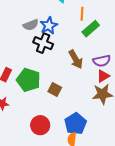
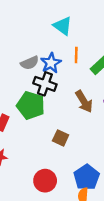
orange line: (82, 14) -> (76, 55), moved
green pentagon: (28, 80) -> (31, 105), moved

